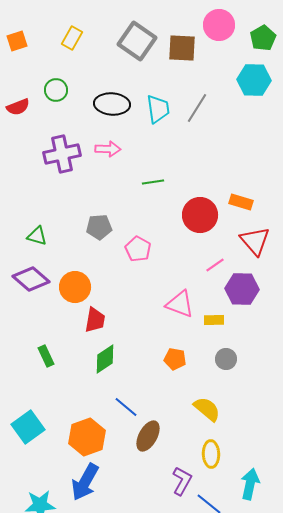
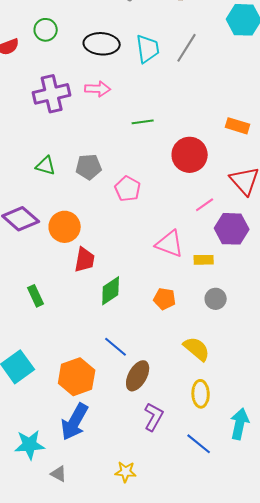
orange rectangle: (241, 202) -> (238, 126), moved
green triangle: (37, 236) -> (46, 166), moved
green diamond: (105, 359) -> (111, 291), moved
purple L-shape: (182, 481) -> (154, 417), moved

